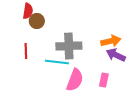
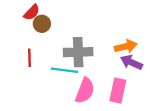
red semicircle: (28, 11) -> (32, 12), turned 35
pink rectangle: (104, 80) -> (118, 91), size x1.5

